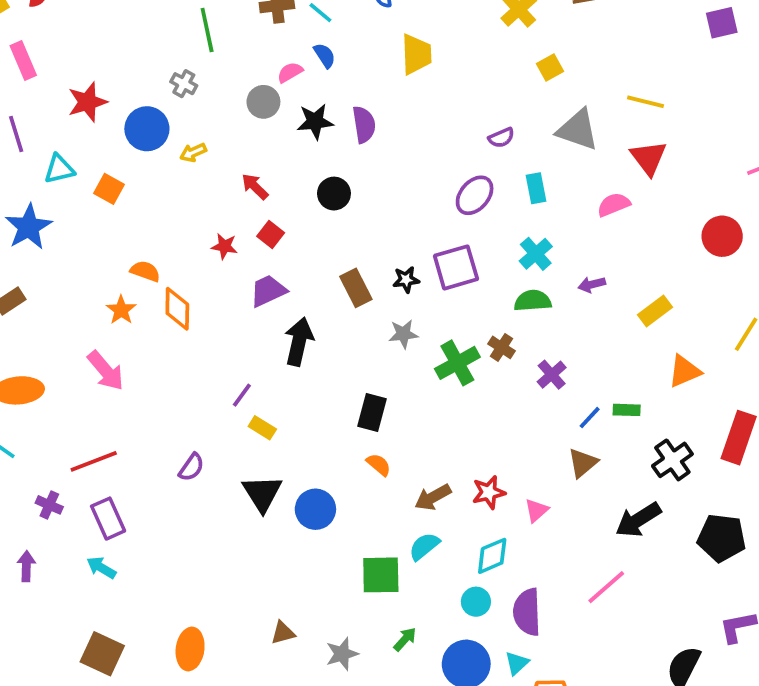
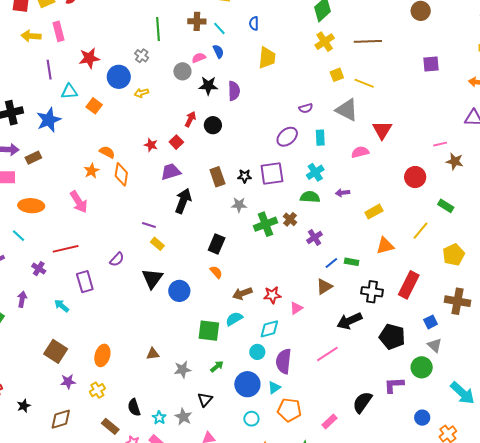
yellow line: (646, 102) -> (364, 83), moved
red arrow: (255, 187) -> (190, 119), moved, turned 63
purple line: (242, 395) -> (149, 225), turned 64
black cross: (672, 460) -> (372, 292), turned 35
purple rectangle: (108, 519) -> (85, 282), moved

